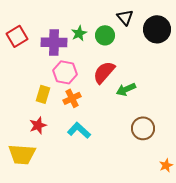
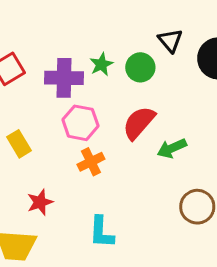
yellow rectangle: (43, 94) -> (19, 144), moved, turned -48
cyan L-shape: (79, 130) -> (101, 232), moved, turned -130

